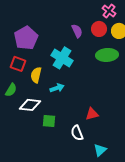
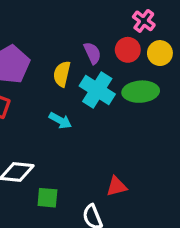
cyan cross: (62, 58) -> (97, 90), moved
yellow semicircle: (36, 75) -> (62, 74), moved
cyan arrow: (57, 88) -> (60, 121), moved, turned 48

